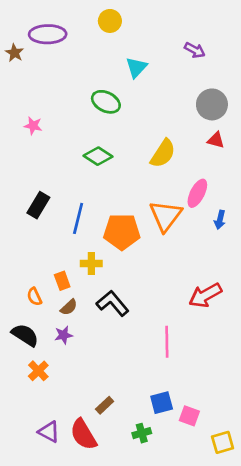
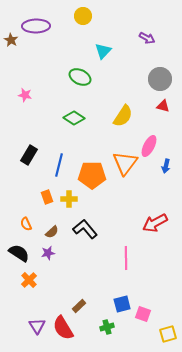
orange rectangle: (62, 281) -> (47, 197), moved
purple triangle: (49, 432) -> (37, 326), turned 30

